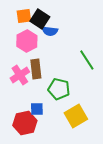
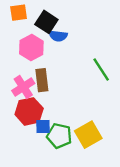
orange square: (24, 16) -> (19, 13), moved
green pentagon: (59, 89) -> (59, 136), moved
red hexagon: (25, 123) -> (29, 111), moved

